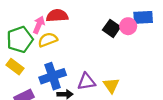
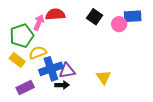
black square: (112, 28) -> (95, 17), moved
yellow semicircle: (48, 40) -> (38, 53), moved
purple triangle: (86, 82) -> (67, 71), moved

